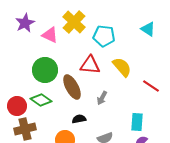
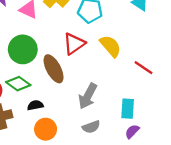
red triangle: (90, 65) -> (74, 44), turned -40
gray arrow: (102, 98) -> (88, 96), moved, size x1.6
black semicircle: (79, 119) -> (35, 105), moved

